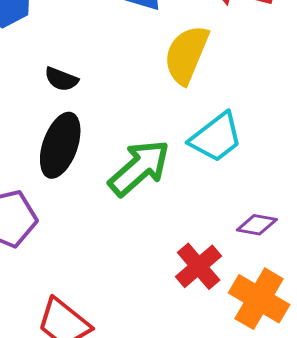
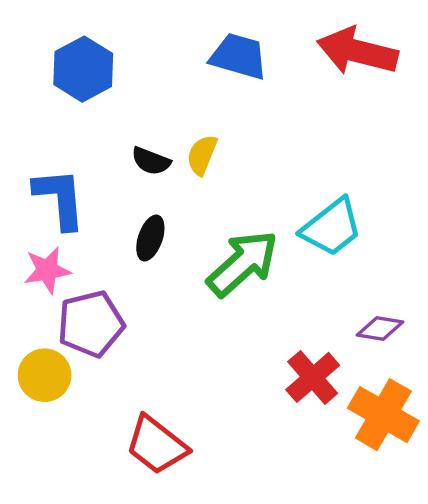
yellow semicircle: (186, 55) -> (202, 155), moved, size x0.6
black ellipse: (60, 145) -> (150, 238), size x0.6

